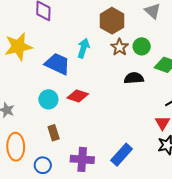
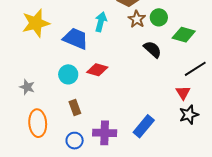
black semicircle: (134, 78) -> (152, 49), turned 48
blue circle: (43, 165) -> (75, 141), moved

